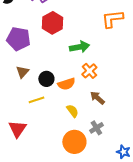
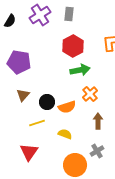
red hexagon: (52, 23) -> (73, 46), moved
brown arrow: (97, 98) -> (98, 121), turned 49
yellow semicircle: (72, 111) -> (65, 134), moved, turned -32
red triangle: (17, 129) -> (29, 152), moved

